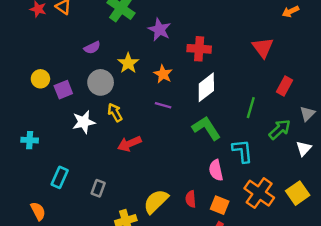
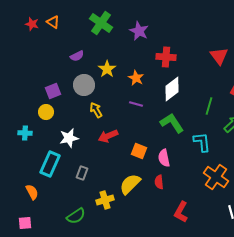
purple star: (159, 30) -> (139, 31), moved
yellow circle: (40, 79) -> (46, 112), moved
white star: (84, 122) -> (69, 138), moved
pink semicircle: (216, 170) -> (164, 158), moved
cyan rectangle: (60, 177) -> (50, 164), size x1.4
orange square: (220, 205) -> (139, 151), moved

